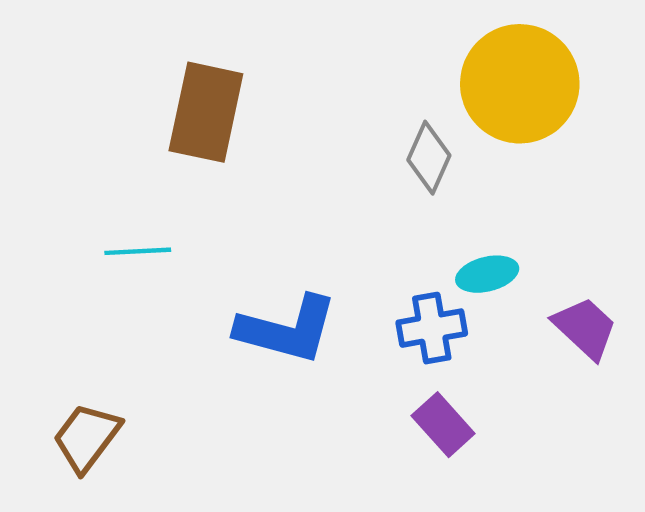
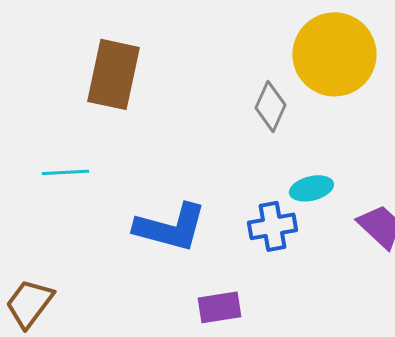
purple rectangle: (443, 425) -> (219, 307), moved, turned -57

